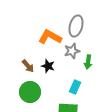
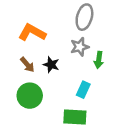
orange L-shape: (50, 37) -> (32, 33), moved

